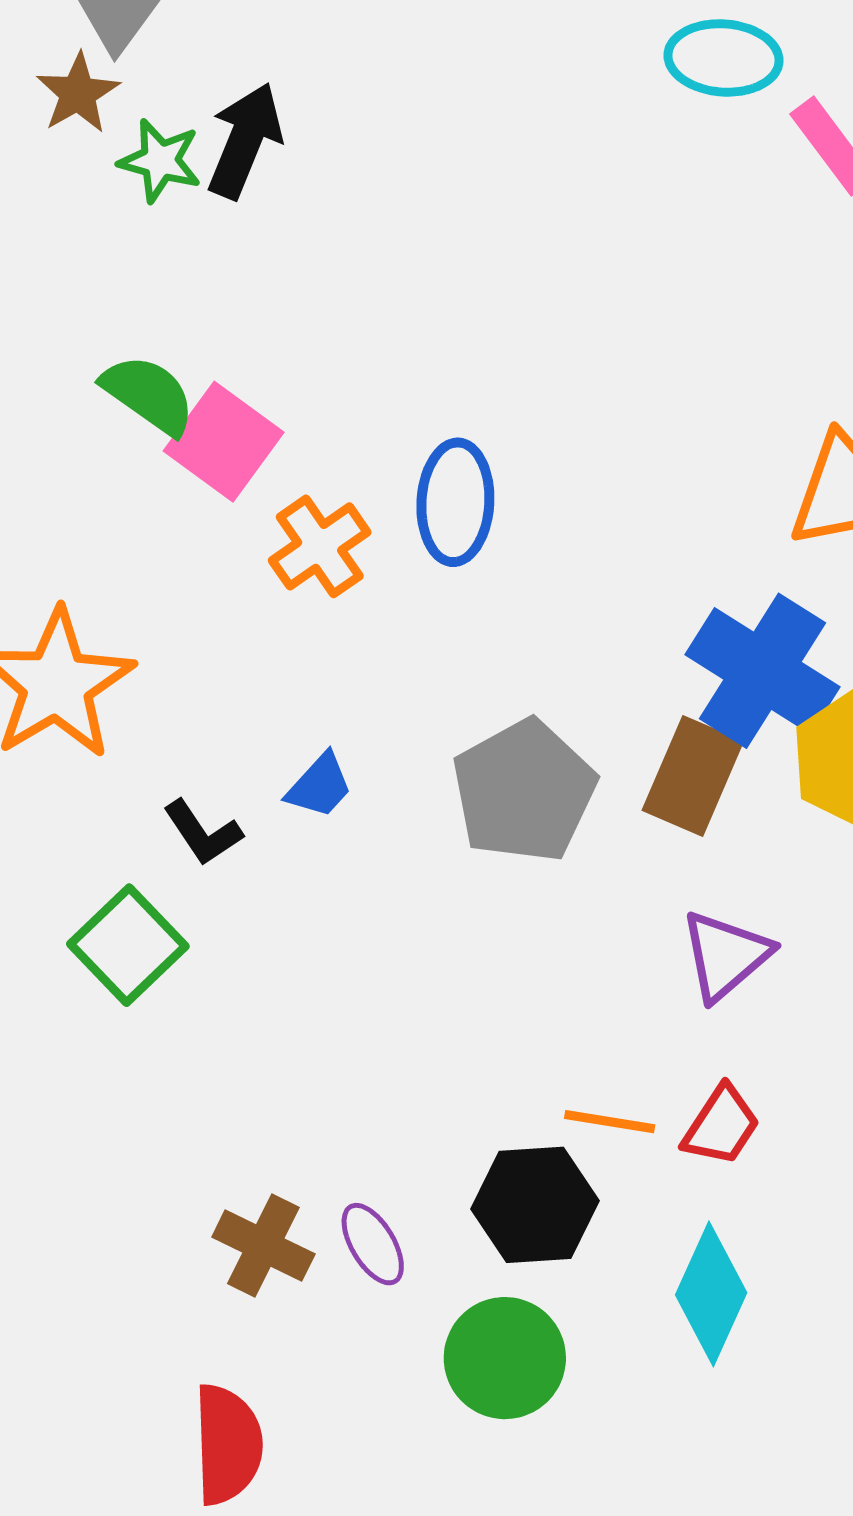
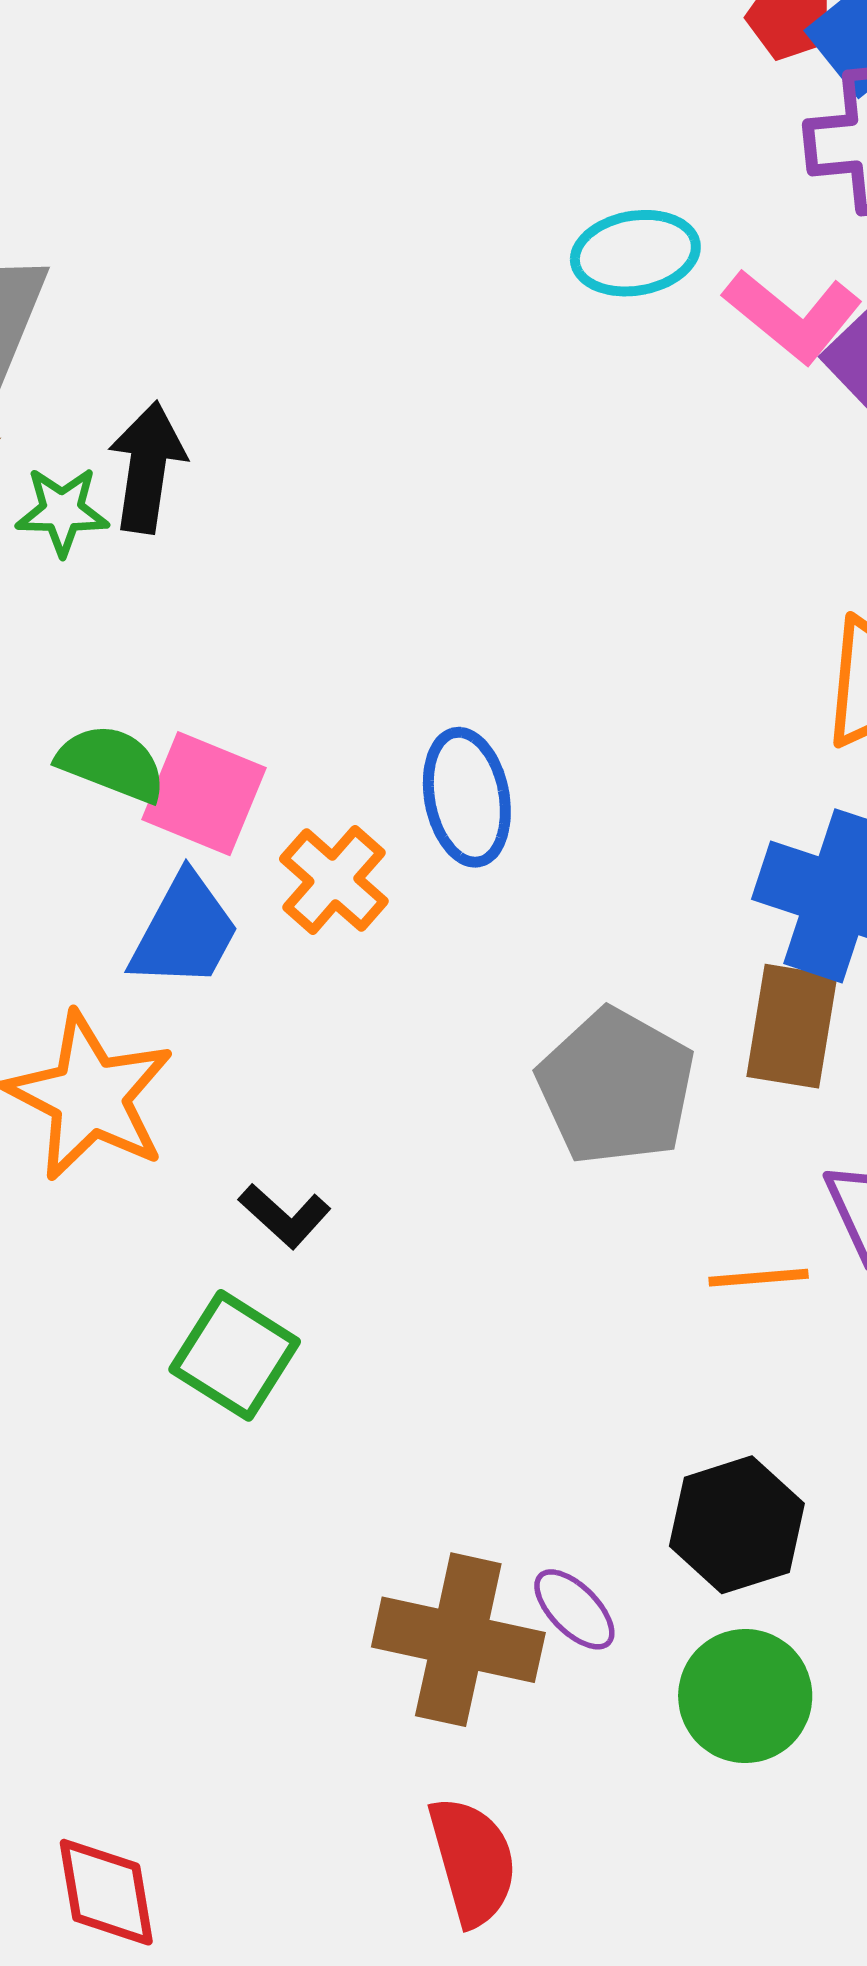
blue trapezoid: (320, 786) -> (185, 931), moved, size x1.6
orange line: (610, 1122) -> (759, 1278), moved
brown cross: (263, 1246) -> (458, 1640), size x1.5

